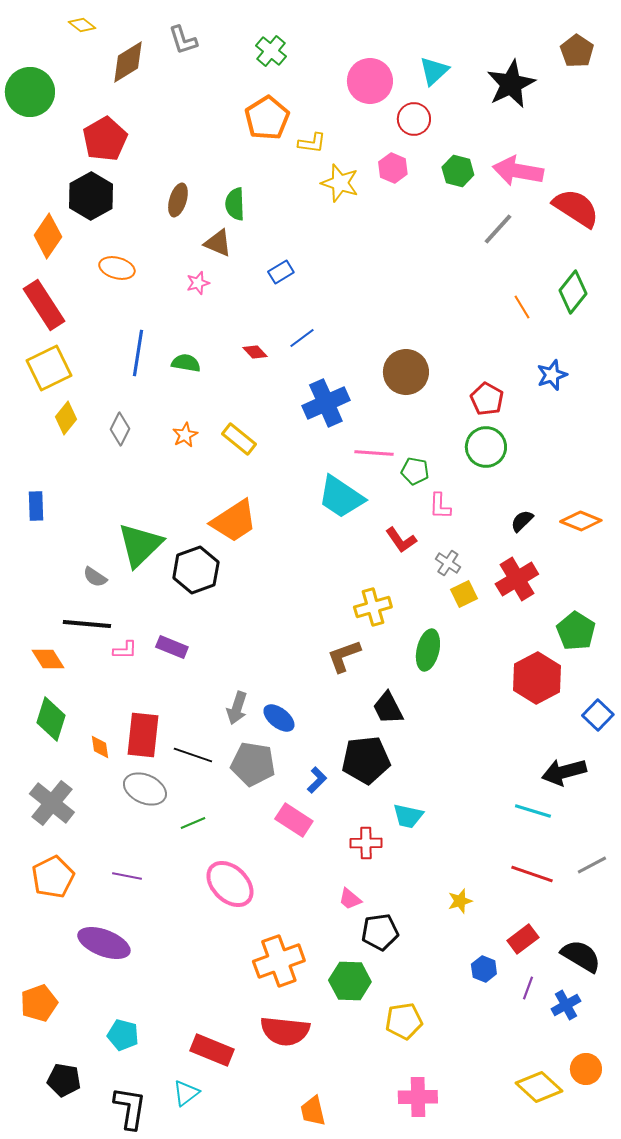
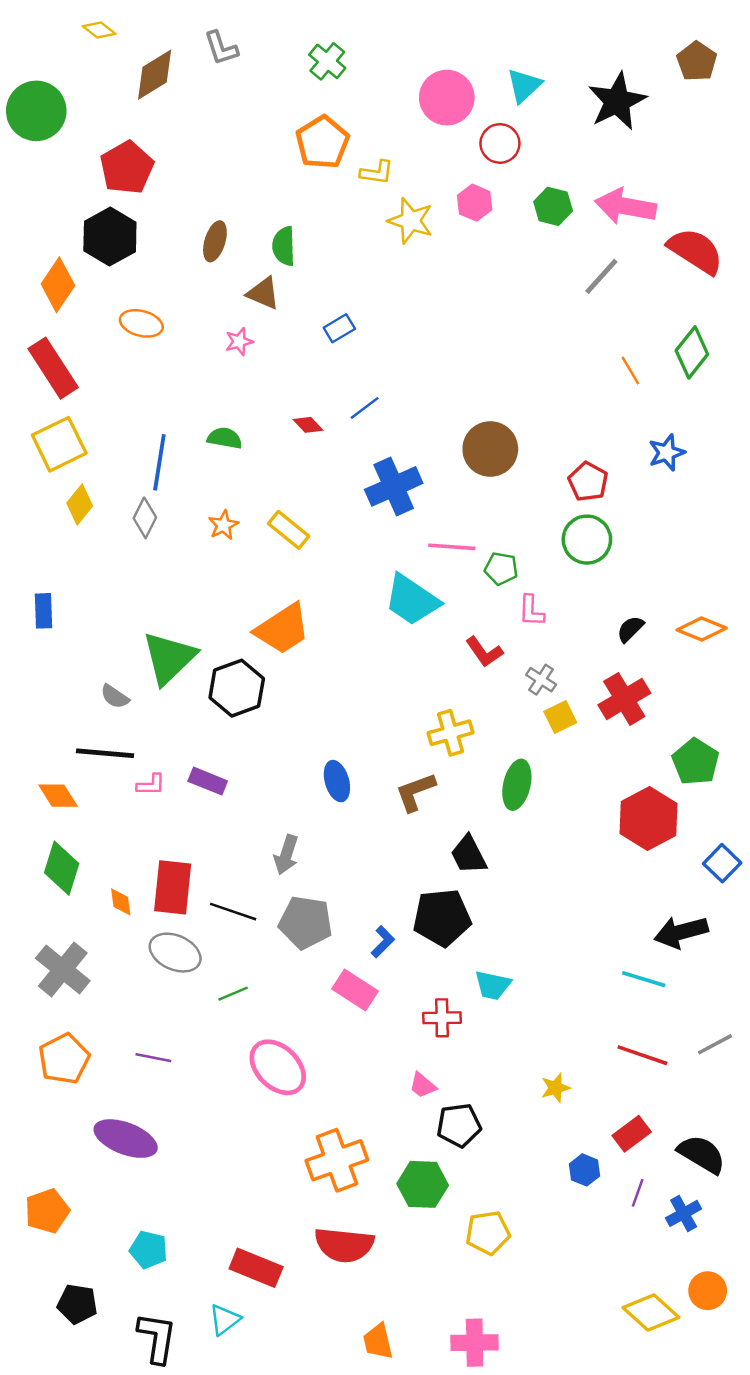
blue line: (138, 353) -> (159, 462), moved
blue ellipse: (279, 718) -> (337, 781), moved, turned 36
pink cross: (418, 1097) -> (475, 1343), moved

